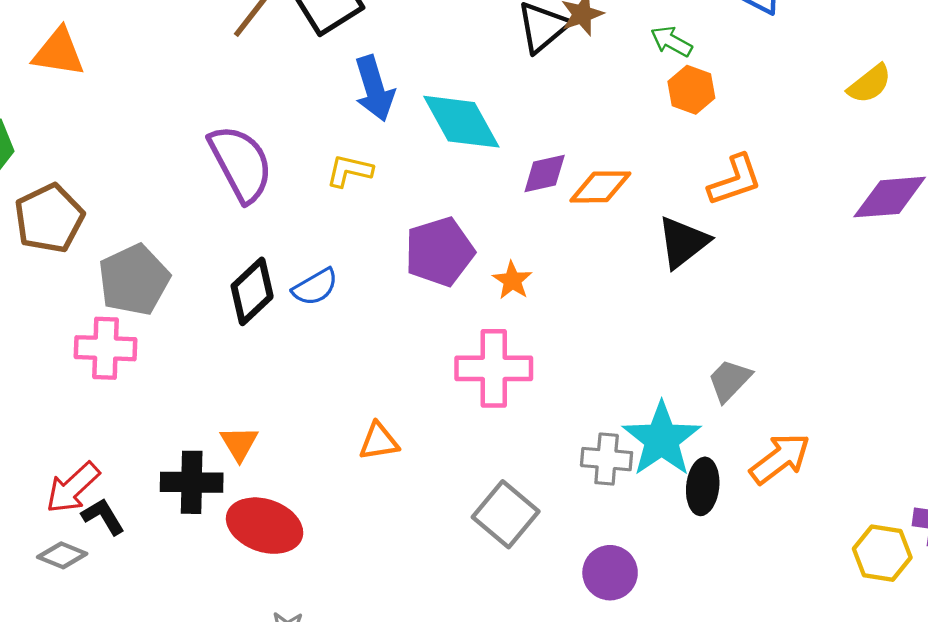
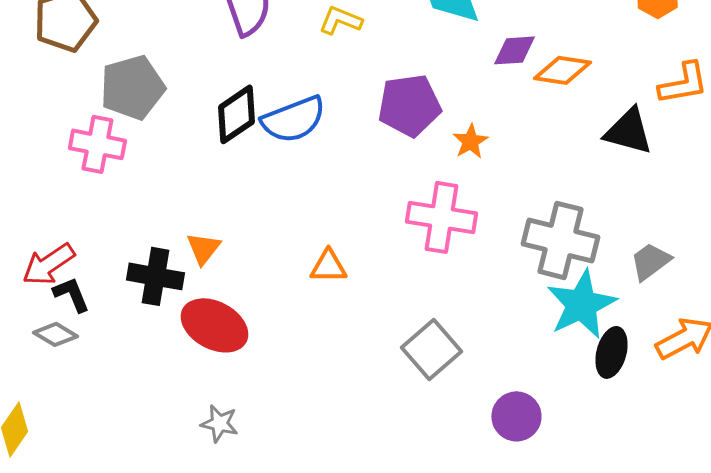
black triangle: (683, 242) -> (628, 131), turned 44
blue semicircle: (315, 287) -> (293, 119), size x1.5
gray cross: (607, 459) -> (560, 240), moved, size x1.6
gray diamond: (62, 555) -> (55, 334), moved

